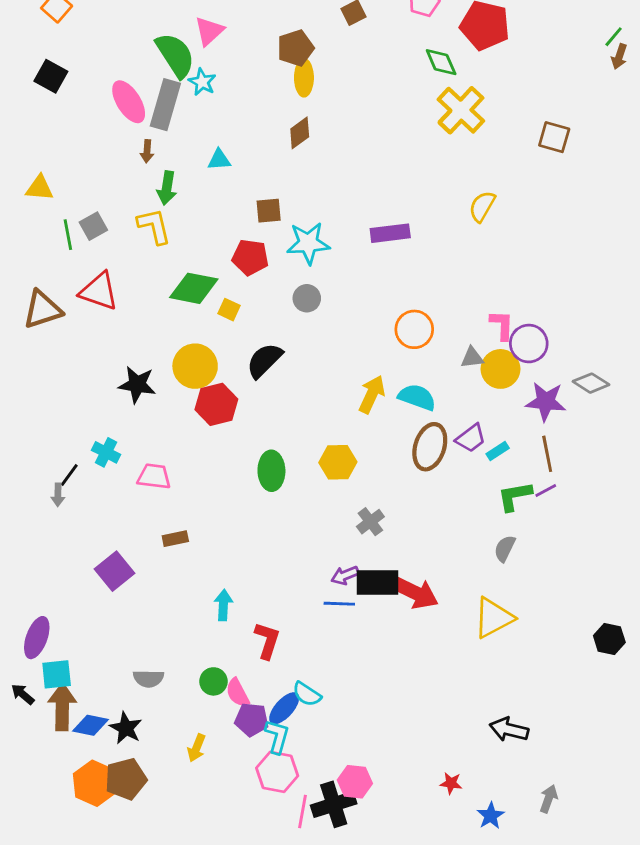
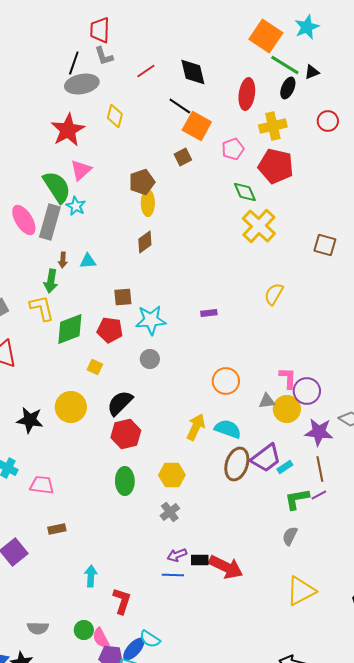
brown arrow: (147, 151) -> (63, 260), moved
purple rectangle: (390, 233) -> (209, 313), size x0.6
green diamond: (194, 288) -> (70, 329), moved, turned -32
red hexagon: (216, 404) -> (126, 434), moved
purple trapezoid: (471, 438) -> (266, 458), size x1.4
gray cross: (370, 522) -> (170, 512), moved
black rectangle: (377, 582) -> (200, 560), size x0.6
yellow triangle: (493, 618) -> (301, 591), moved

